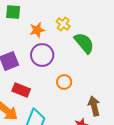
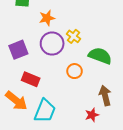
yellow cross: (63, 24) -> (73, 36), moved
green semicircle: (84, 43) -> (100, 56), moved, turned -30

